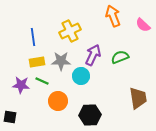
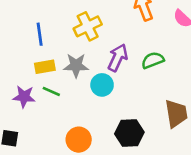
orange circle: (58, 101) -> (79, 140), moved
black hexagon: (90, 115) -> (129, 133), moved

